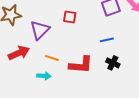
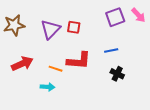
purple triangle: (40, 30) -> (51, 29), moved
red L-shape: (81, 65) -> (79, 61), moved

